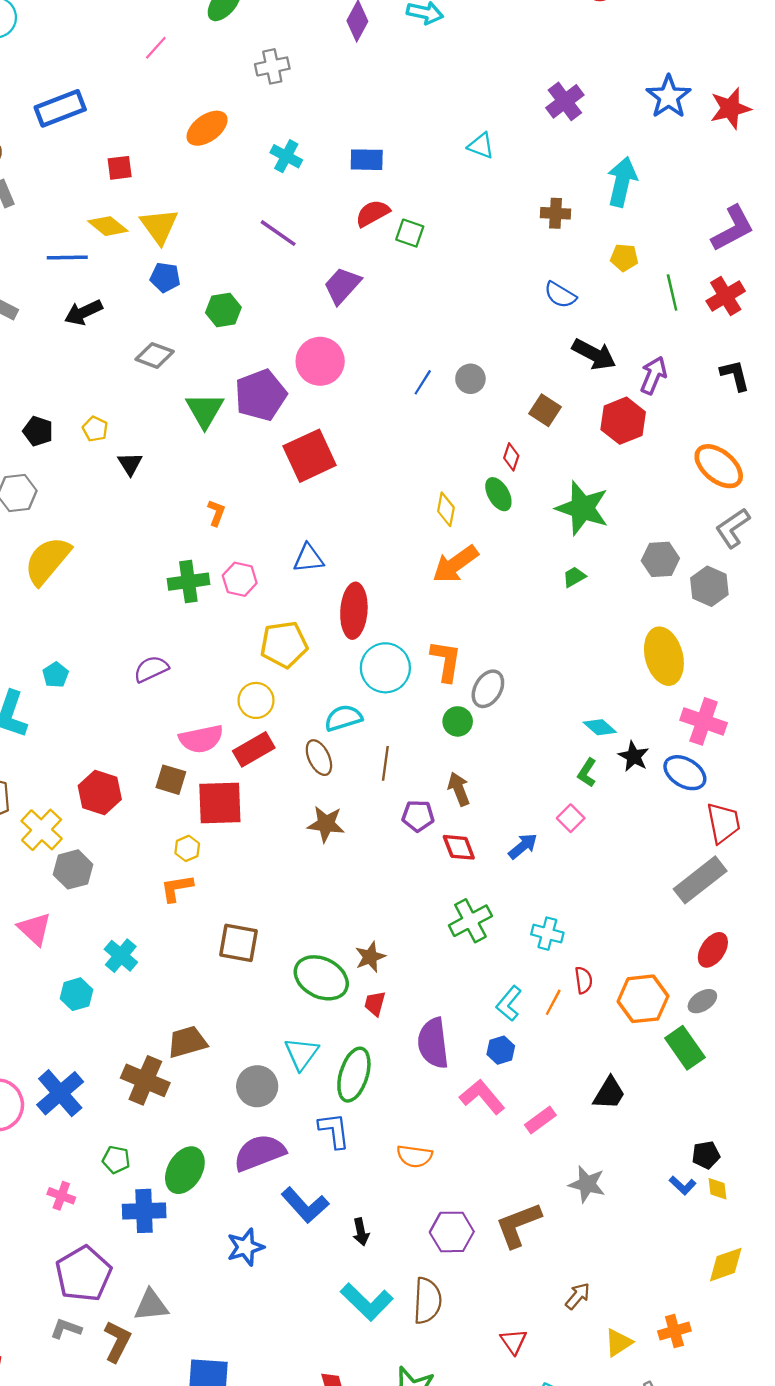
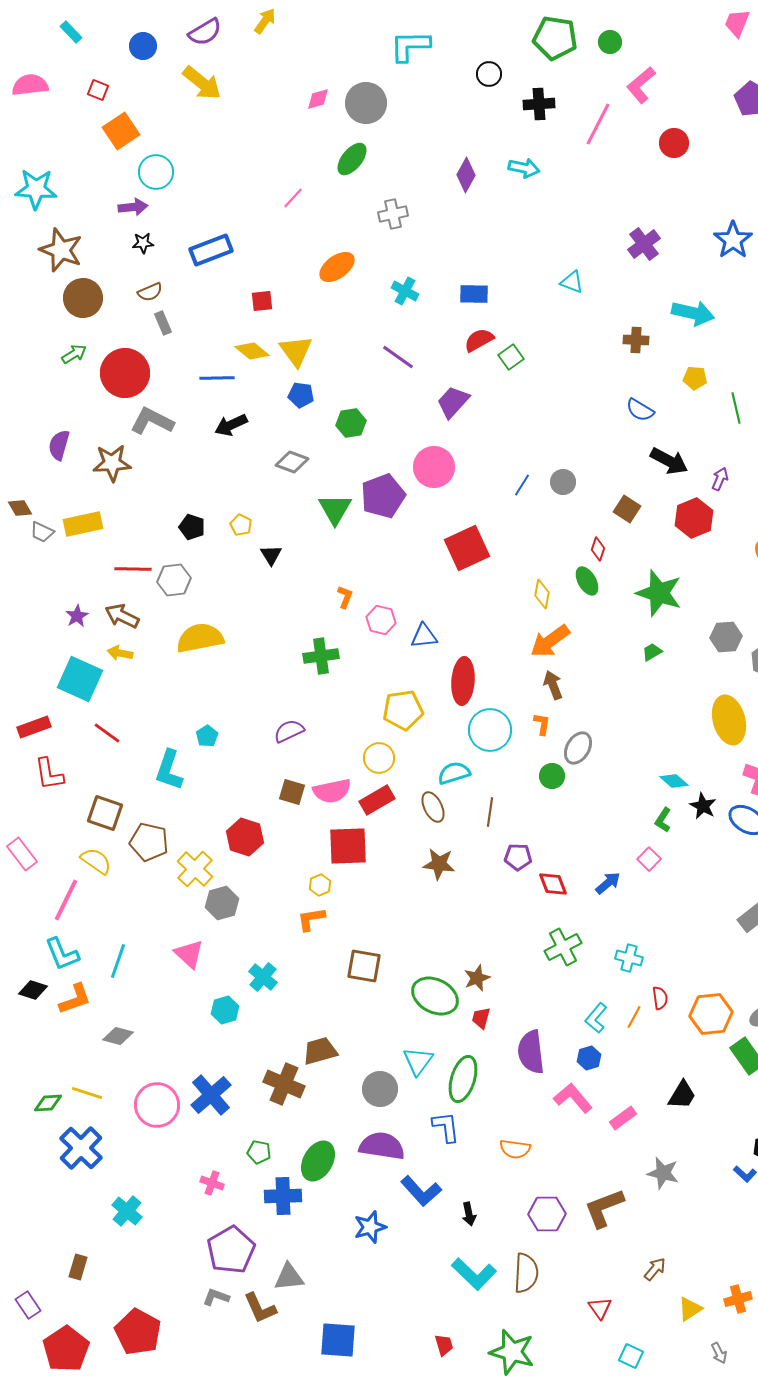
cyan arrow: (622, 182) -> (693, 313), turned 90
green square: (410, 233) -> (511, 357), turned 35
purple arrow: (653, 375) -> (720, 479), size x0.7
red square: (310, 456) -> (467, 548), moved
yellow semicircle: (47, 561) -> (200, 638), turned 39
pink hexagon: (240, 579) -> (381, 620), moved
orange L-shape: (446, 661) -> (542, 724), size x0.6
brown square: (171, 780) -> (292, 792), moved
brown arrow: (459, 789) -> (553, 685), moved
purple semicircle: (259, 1153) -> (382, 1146), turned 30
brown L-shape: (117, 1341) -> (260, 1308), turned 129

